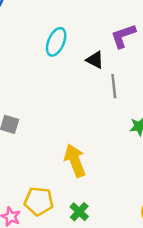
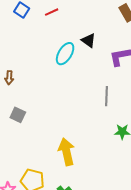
black triangle: (95, 60) -> (89, 40), moved

